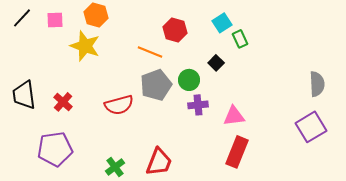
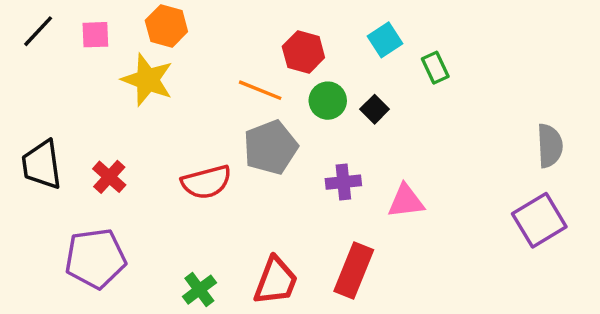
green rectangle: (240, 39) -> (435, 68), moved
green circle: (189, 80) -> (328, 101), moved
red rectangle: (237, 152) -> (354, 271), moved

